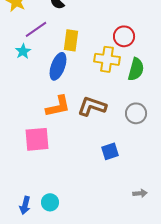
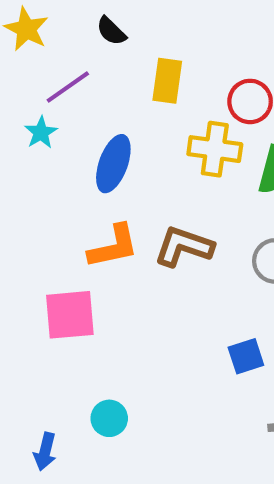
yellow rectangle: (71, 40) -> (167, 81), moved
blue square: (110, 151) -> (246, 356), moved
cyan circle: (50, 202) -> (109, 418), moved

